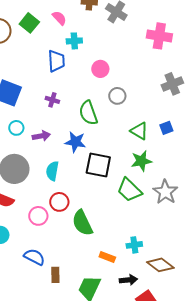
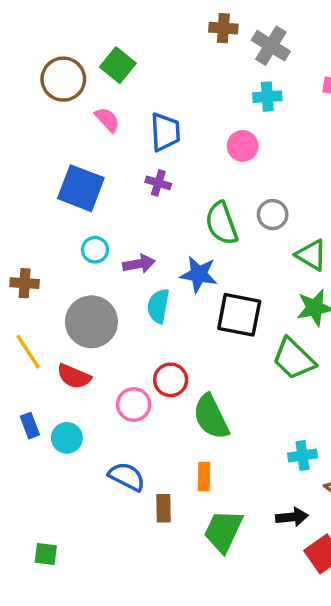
pink semicircle: (59, 18) -> (107, 120), moved
cyan cross: (74, 41) -> (267, 97), moved
gray circle: (117, 96) -> (273, 215), moved
purple cross: (52, 100) -> (158, 183), moved
cyan semicircle: (52, 171) -> (158, 306), moved
orange rectangle: (107, 257) -> (204, 477), moved, turned 70

